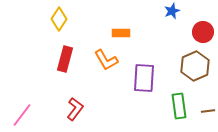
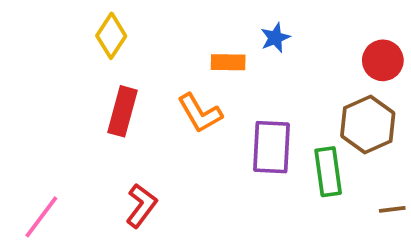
blue star: (172, 11) -> (275, 38), moved
green rectangle: (179, 106) -> (328, 172), moved

